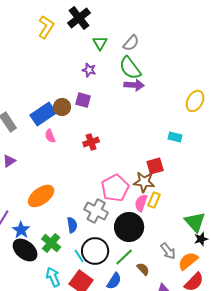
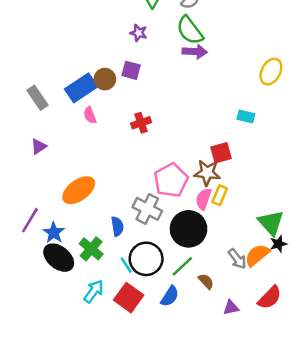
orange semicircle: (188, 261) -> (257, 255), moved
cyan arrow: (53, 277) -> (94, 291), turned 60

